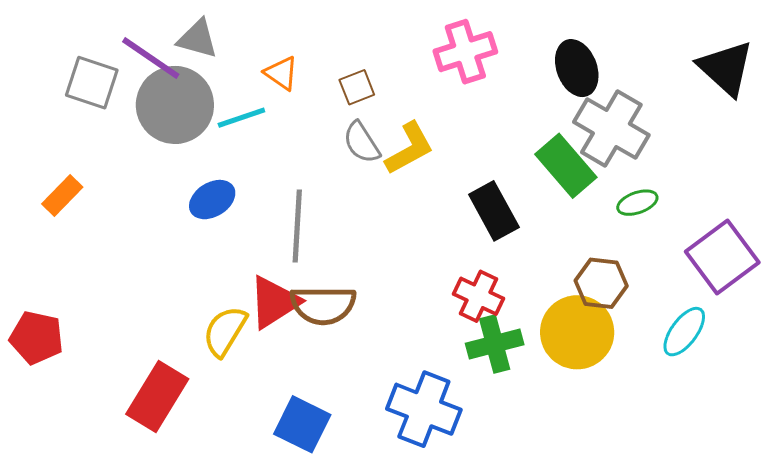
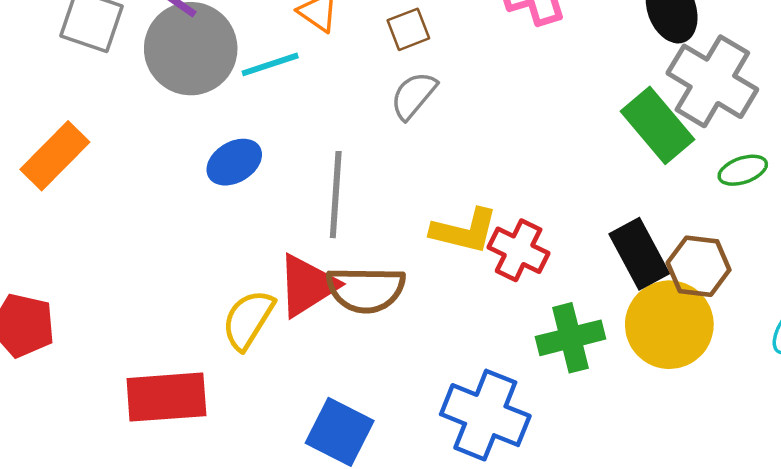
gray semicircle: (362, 142) -> (414, 95), turned 72
yellow L-shape: (409, 148) -> (464, 231), moved, turned 42
orange rectangle: (62, 196) -> (55, 156), size x1.4
black rectangle: (494, 211) -> (639, 254), moved
red cross: (478, 296) -> (519, 250), moved
red rectangle: (157, 396) -> (166, 397), turned 54

